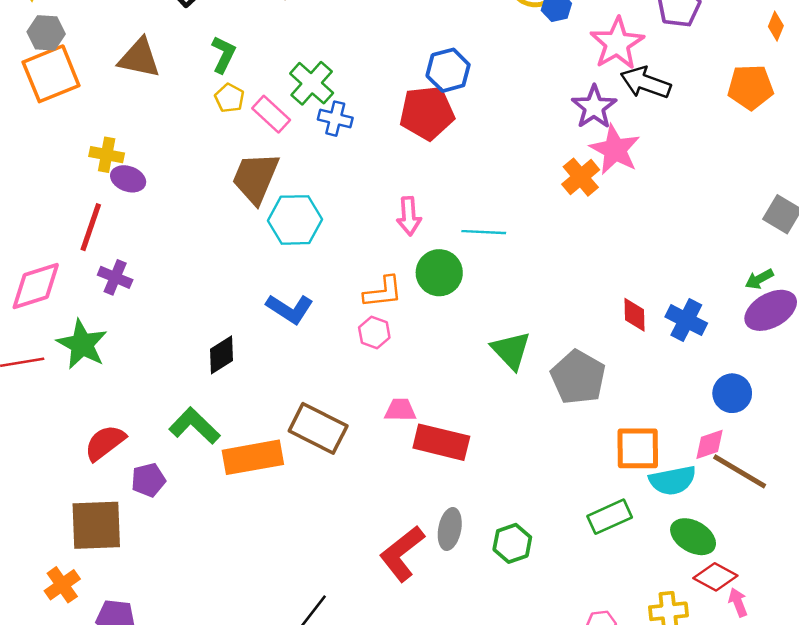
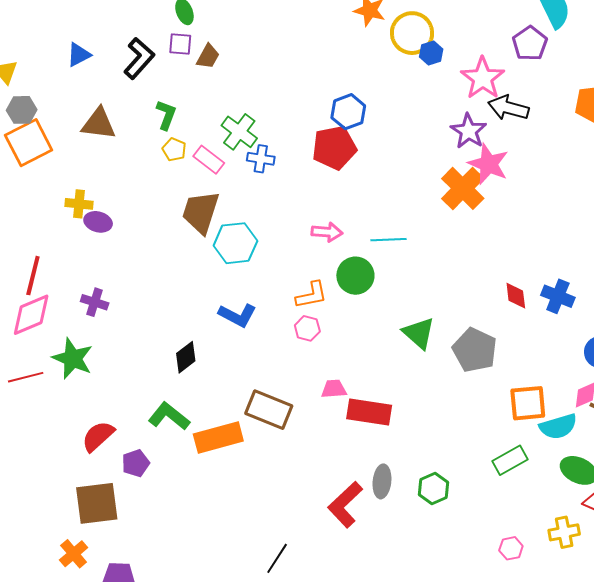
orange cross: (581, 177) -> (463, 188), size x1.4
pink arrow: (409, 216) -> (327, 232), turned -76
red line: (91, 227) -> (33, 276), moved

